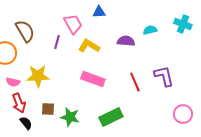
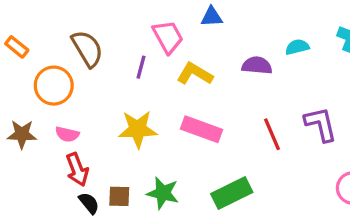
yellow star: (38, 76) -> (138, 129), moved
brown square: (48, 109) -> (119, 196), moved

